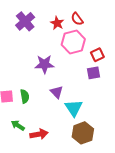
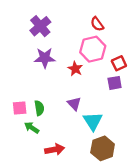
red star: (57, 23) -> (75, 69), moved
purple star: (44, 64) -> (45, 58), moved
green arrow: (18, 125) -> (32, 128), moved

